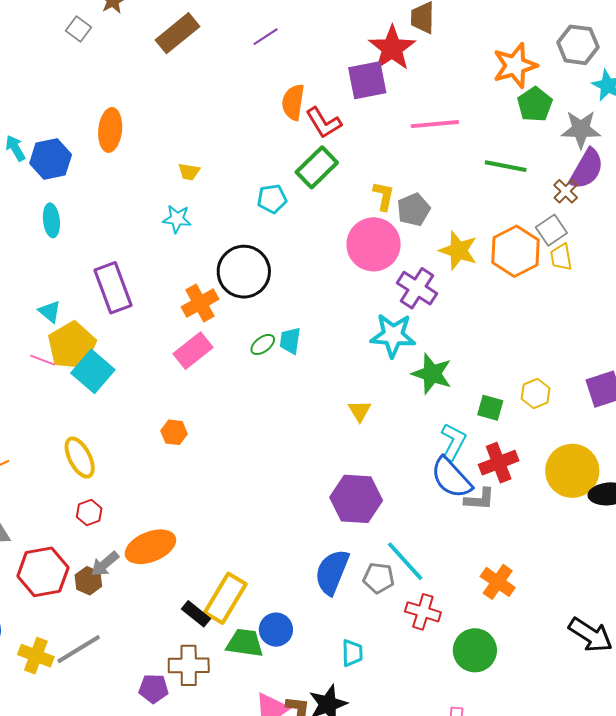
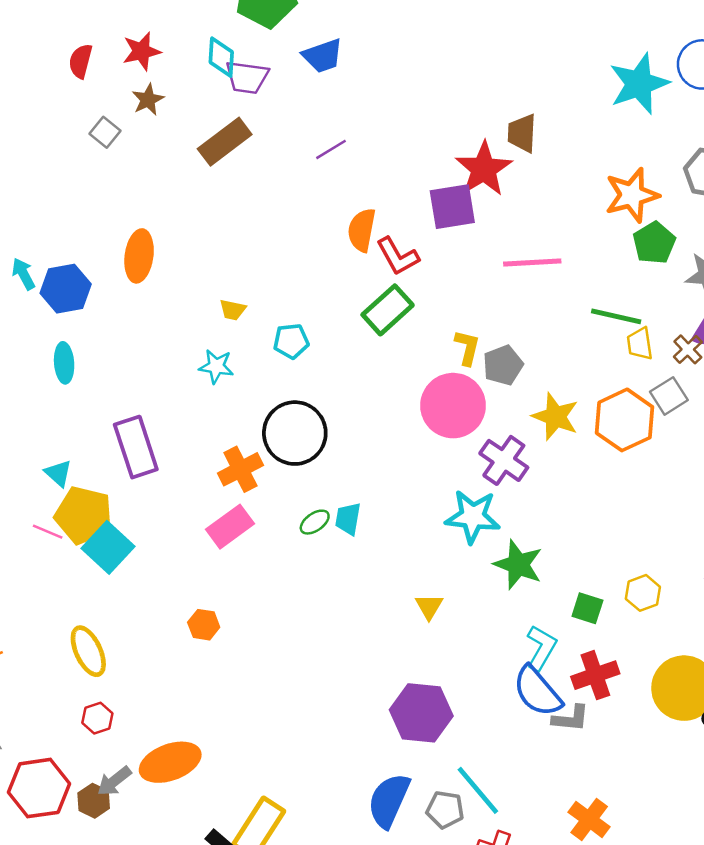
cyan pentagon: (272, 199) -> (291, 341), moved
yellow trapezoid: (561, 257) -> (640, 344), moved
yellow pentagon: (72, 345) -> (84, 515), turned -30

